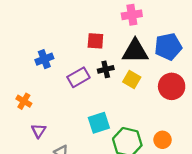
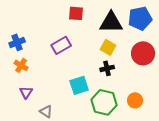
blue cross: (44, 59) -> (17, 42), moved
black cross: (106, 69) -> (107, 68), moved
orange cross: (24, 101) -> (21, 65), moved

